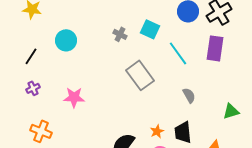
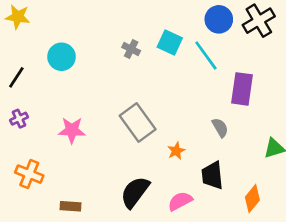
purple rectangle: (215, 48) -> (242, 89), moved
cyan line: (178, 53) -> (206, 55), moved
gray rectangle: (140, 75) -> (138, 122), moved
orange star: (157, 131) -> (176, 151), moved

